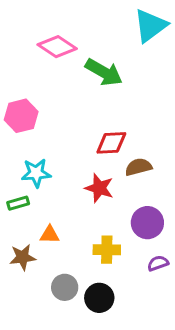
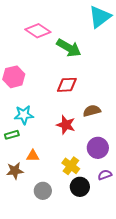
red diamond: (111, 143) -> (67, 85), moved
yellow cross: (107, 250) -> (71, 166), turned 36
black circle: (99, 298) -> (80, 187), moved

